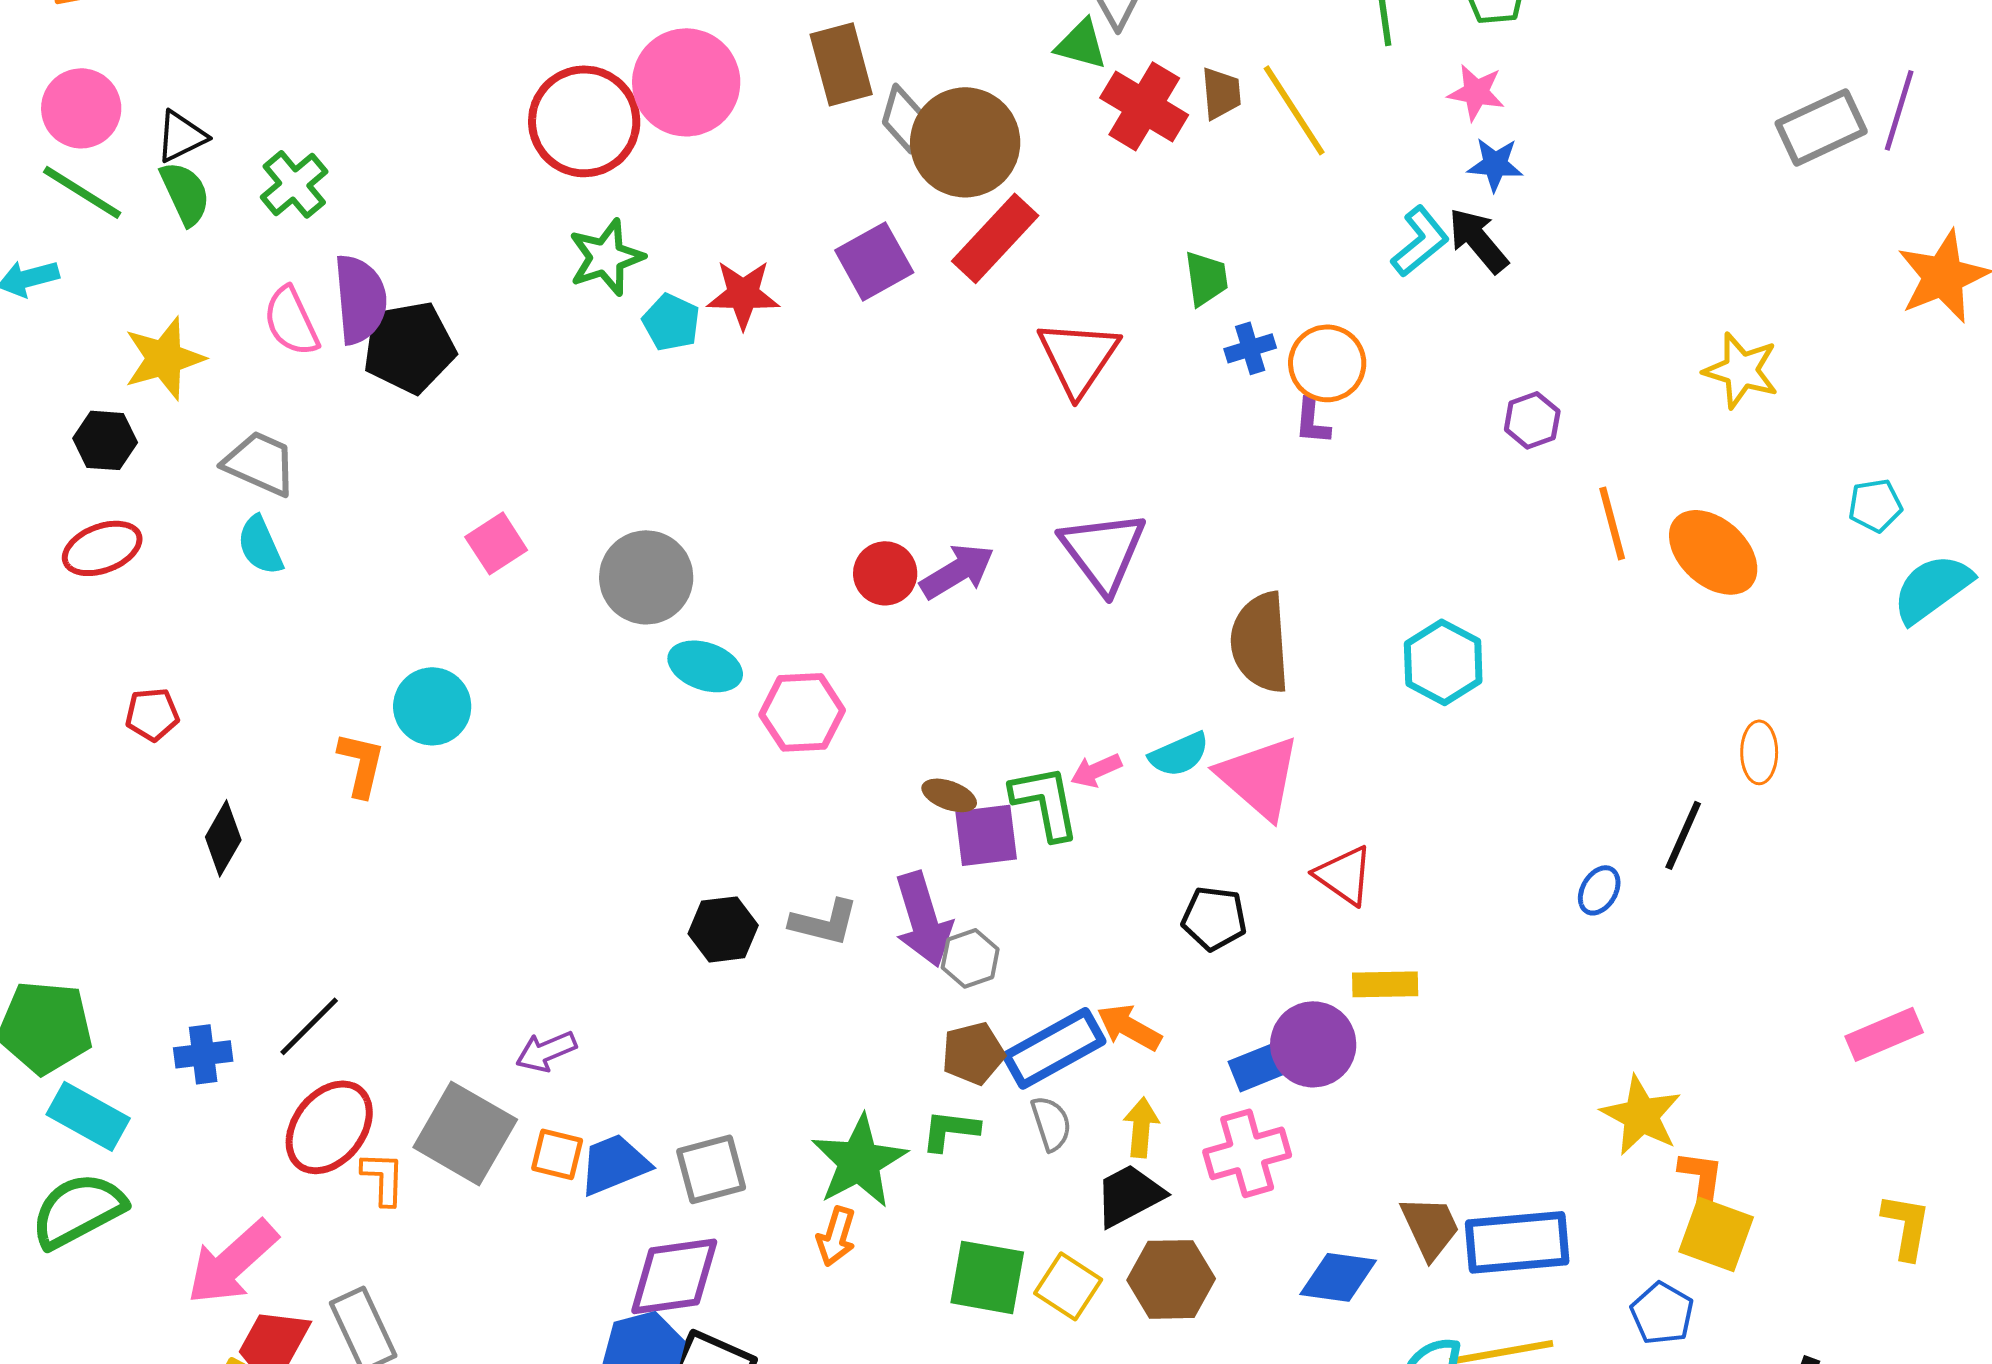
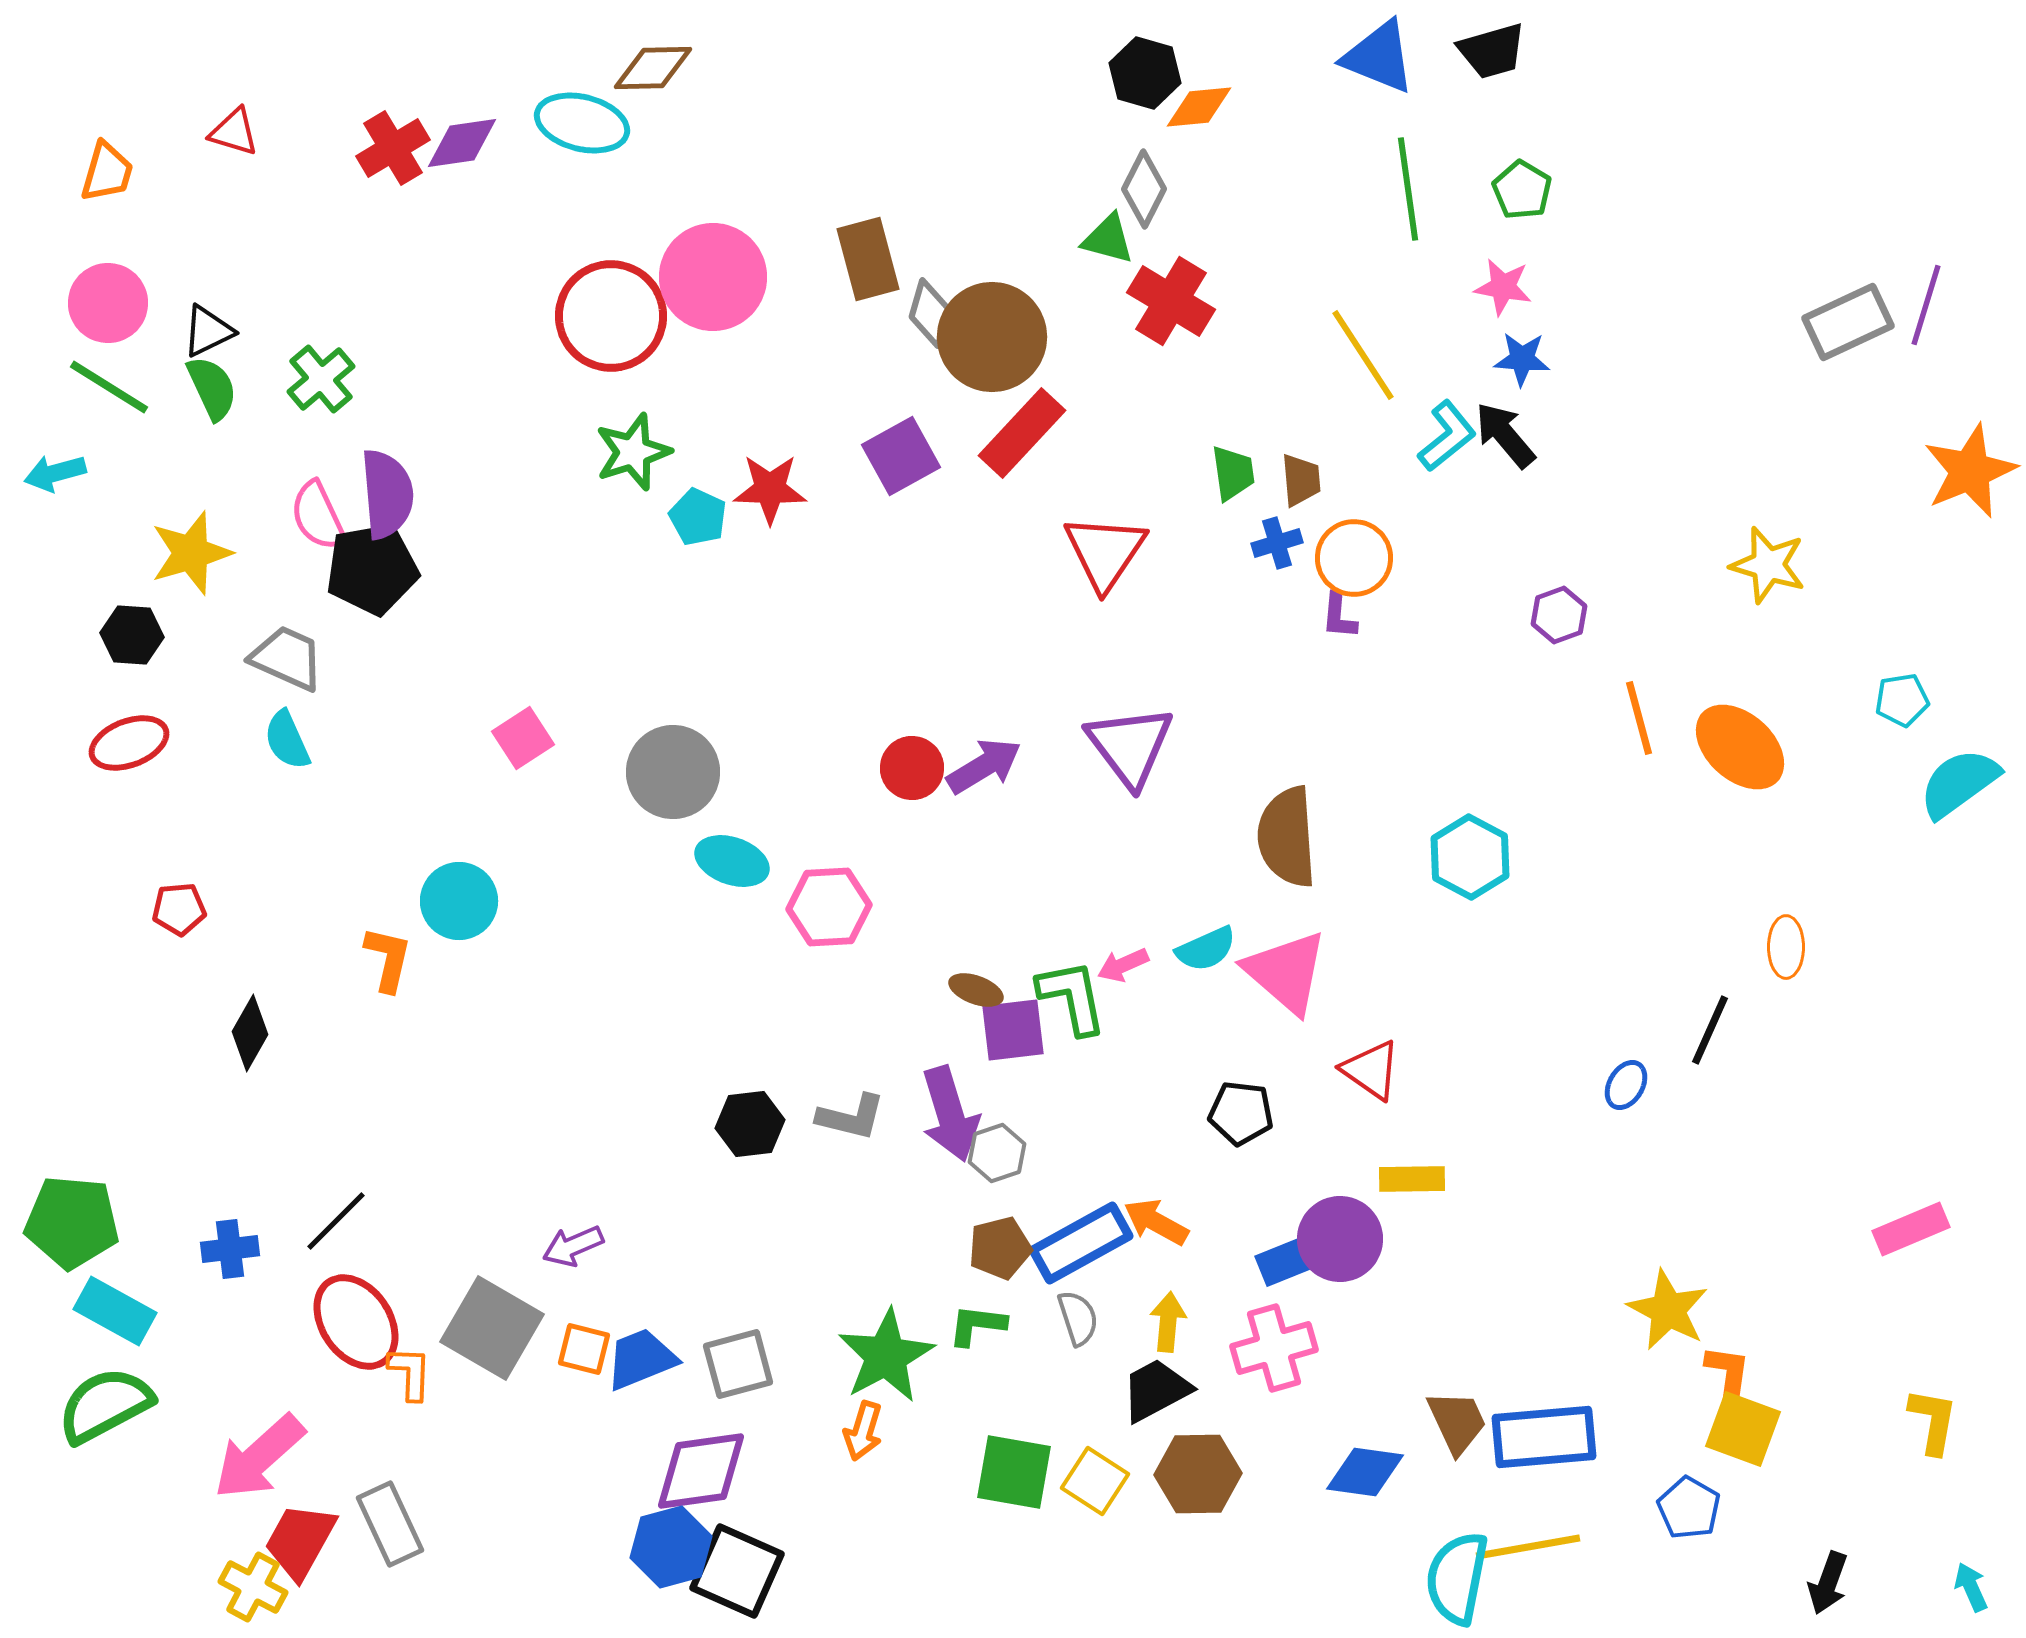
brown trapezoid: (1221, 93) -> (1301, 480), moved
yellow line: (1294, 110) -> (1363, 355), moved
black pentagon: (409, 347) -> (372, 569), moved
red ellipse: (329, 1127) -> (356, 1322), turned -72

